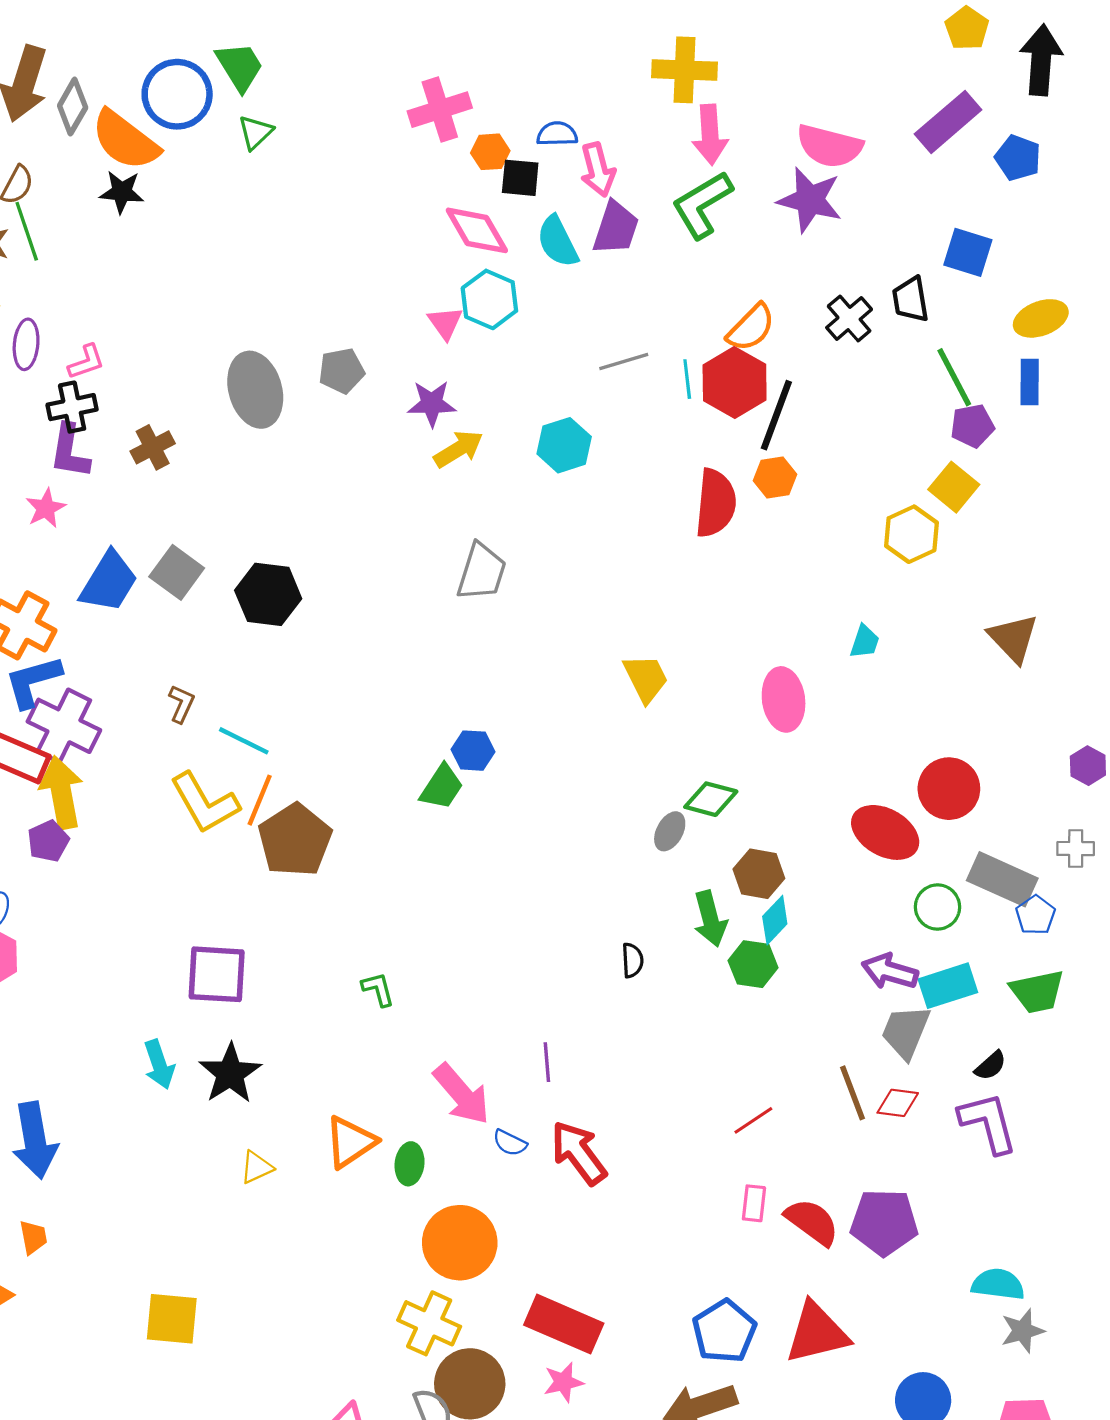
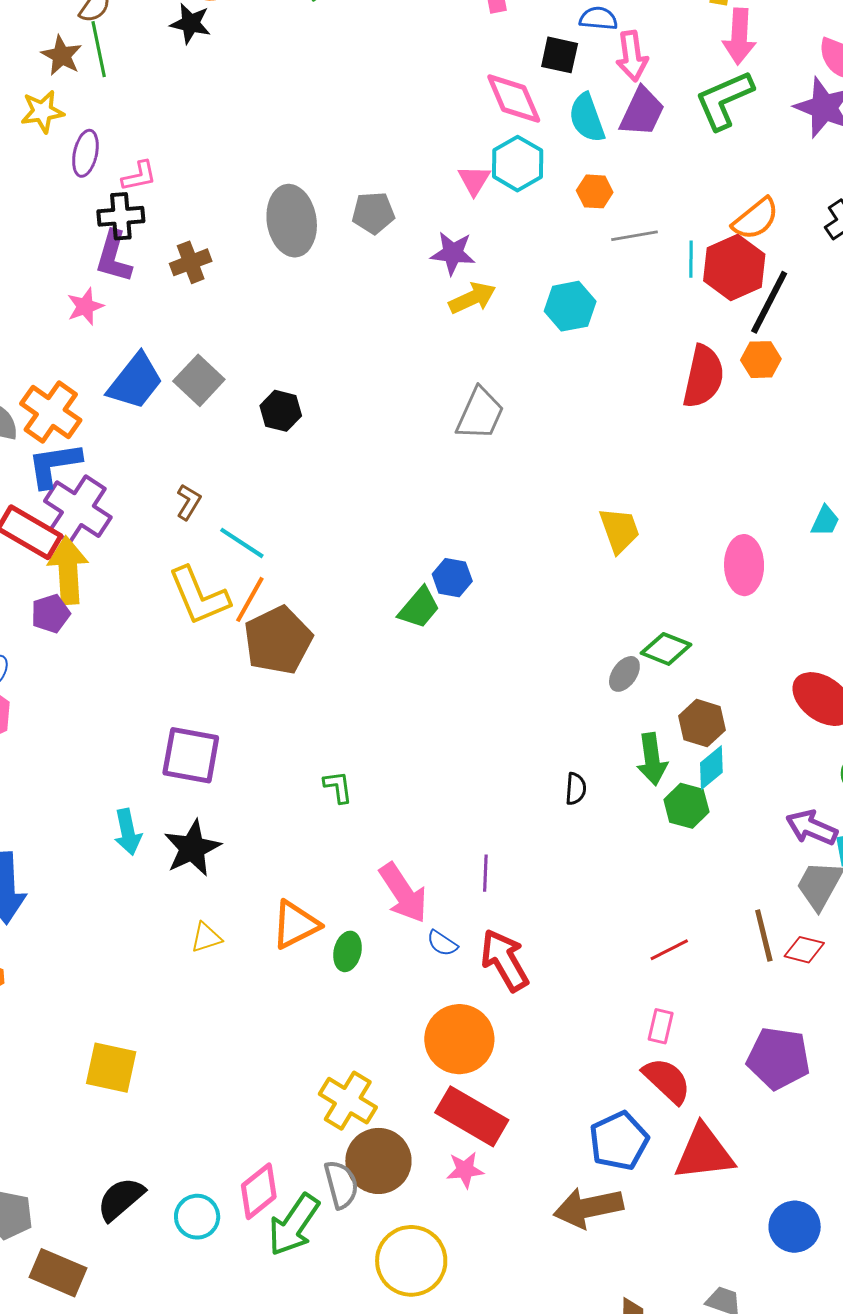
orange hexagon: (490, 152) -> (595, 191), moved
black hexagon: (268, 594) -> (281, 411), size x0.7
red semicircle: (812, 1222) -> (667, 1080), moved
orange circle: (460, 1243) -> (459, 1039), moved

